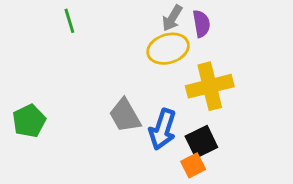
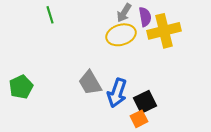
yellow cross: (210, 86) -> (164, 31), moved

